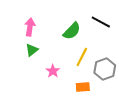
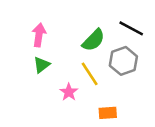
yellow line: (82, 57) -> (90, 74), moved, turned -60
gray hexagon: (105, 69) -> (123, 61), moved

